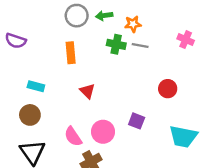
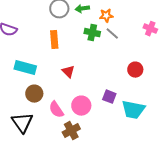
gray line: (140, 46) -> (112, 34), turned 32
cyan rectangle: (36, 86) -> (25, 68), size x1.5
brown circle: (30, 115) -> (34, 94), moved
cyan trapezoid: (183, 137) -> (133, 110), moved

